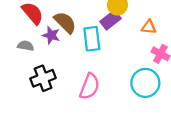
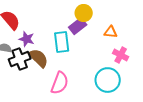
brown semicircle: (65, 22) -> (39, 58), moved
black cross: (43, 78) -> (20, 59), moved

